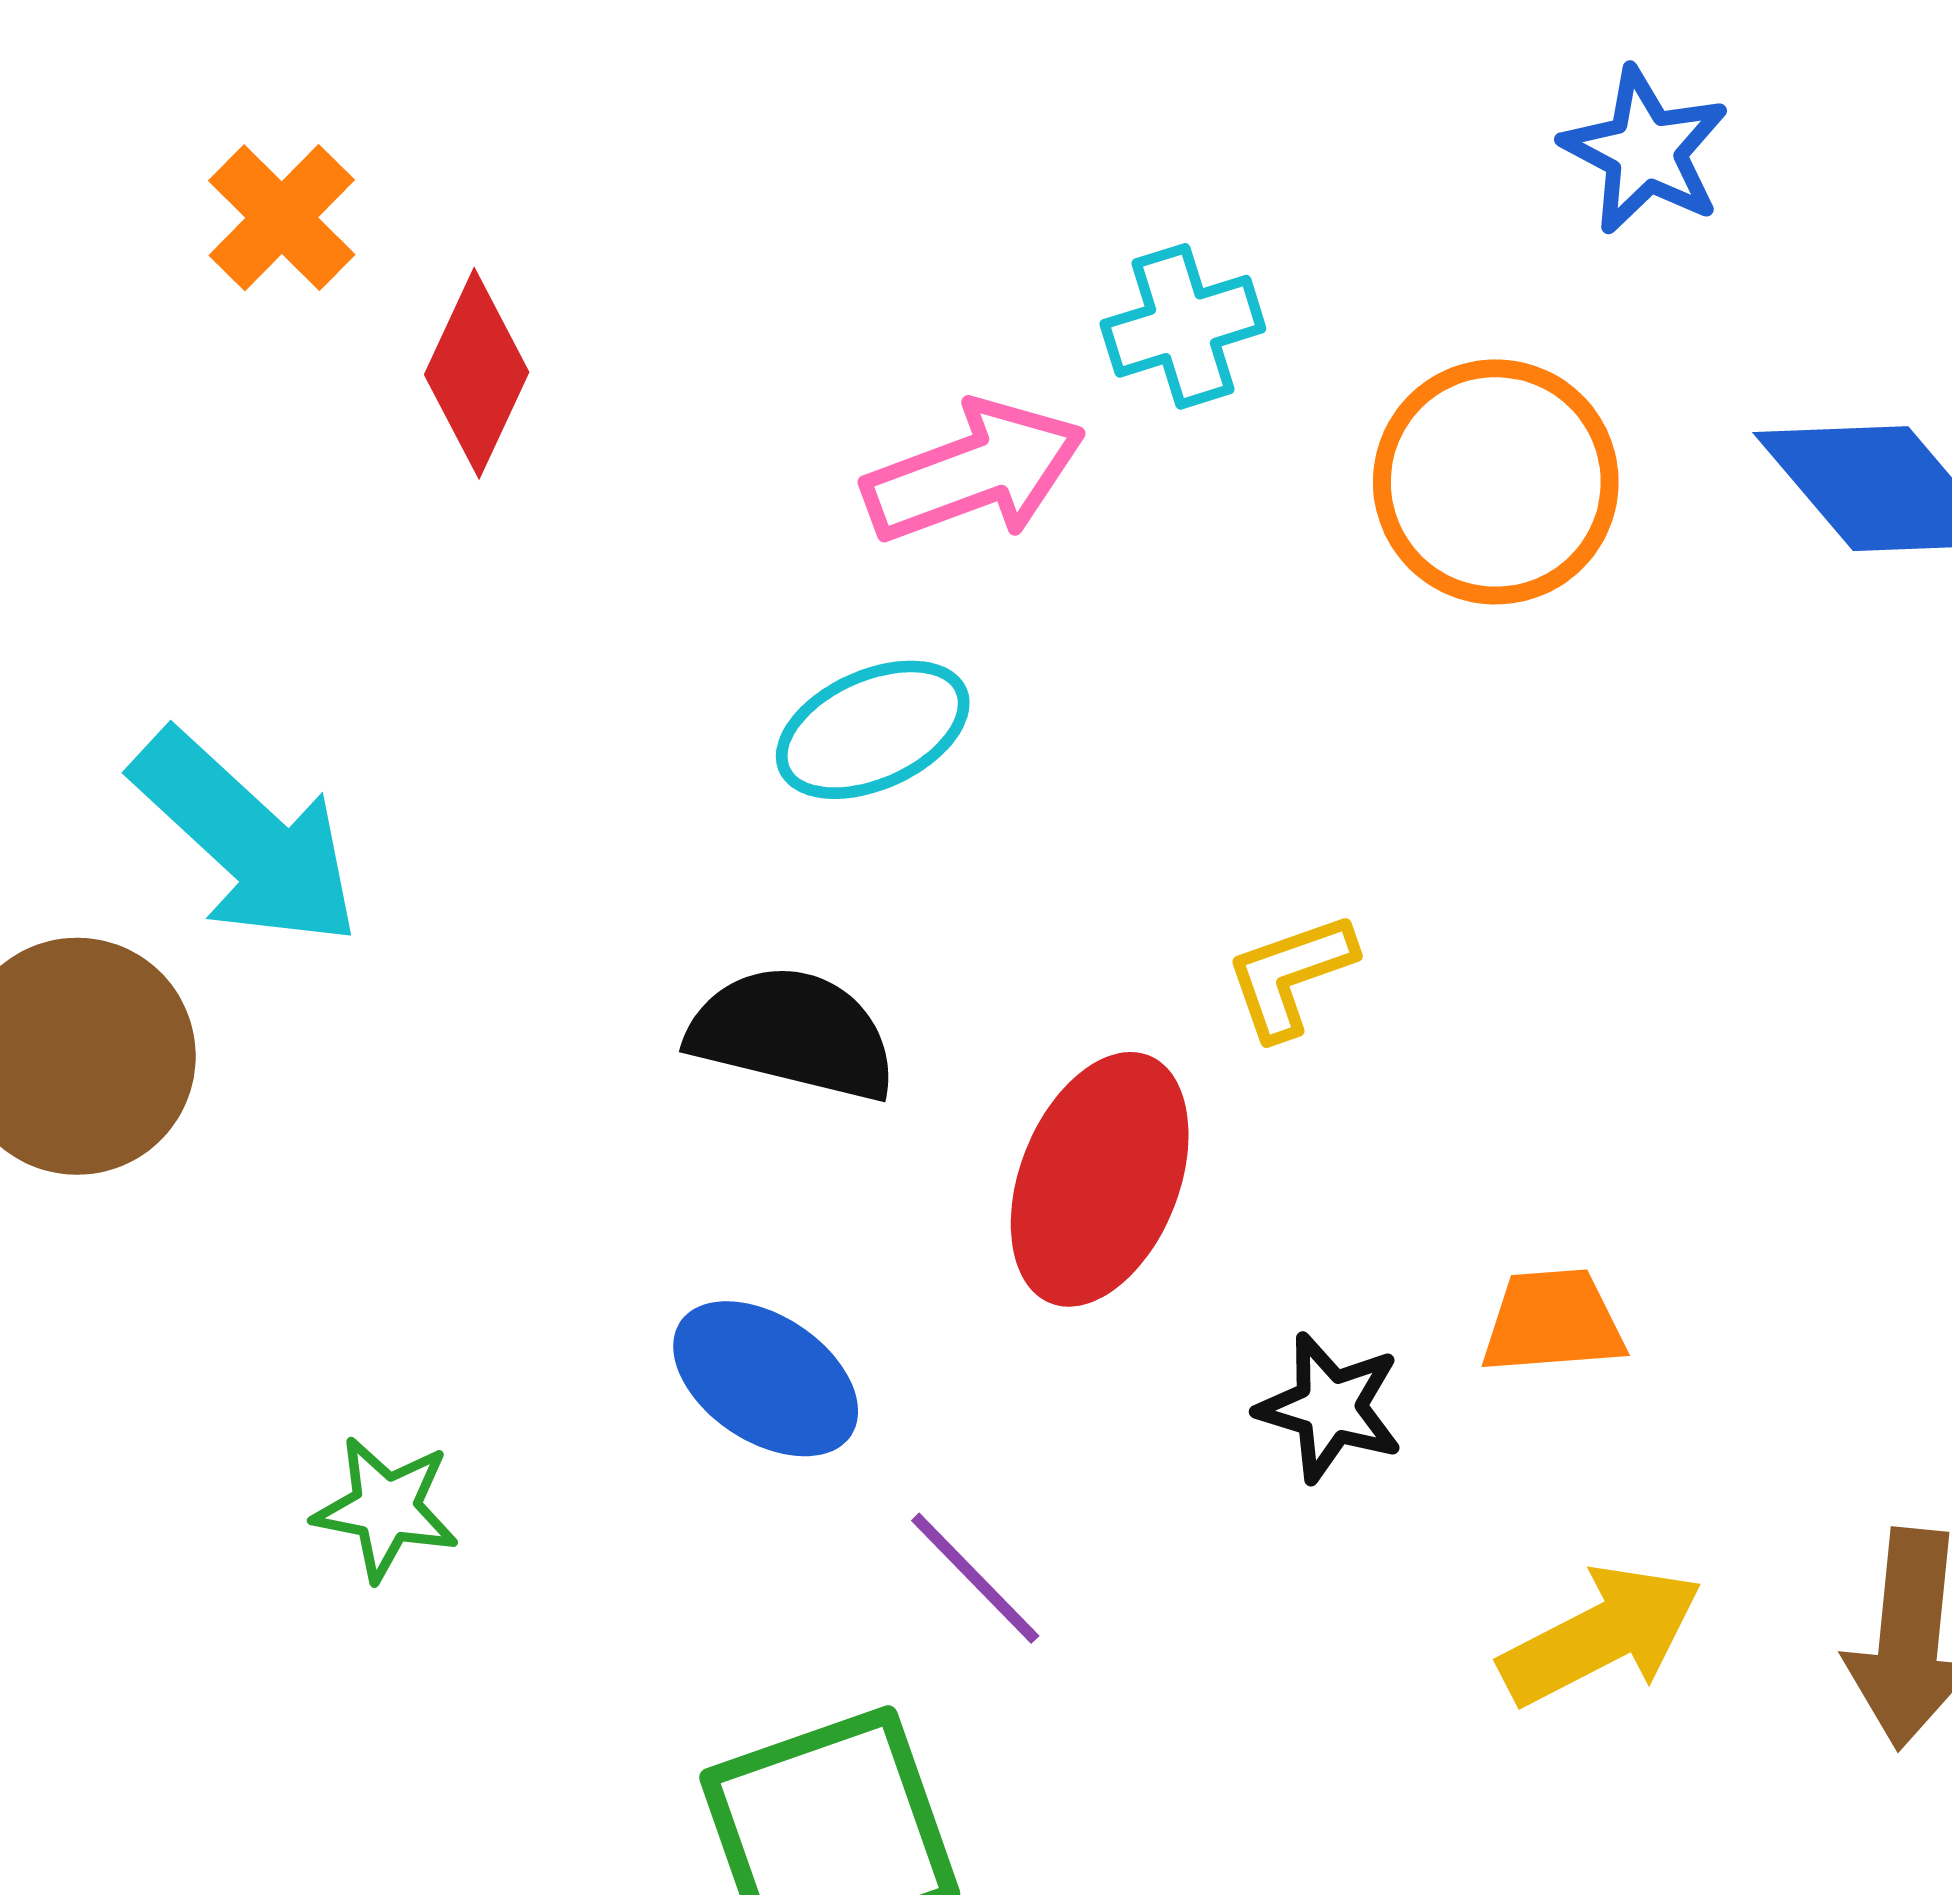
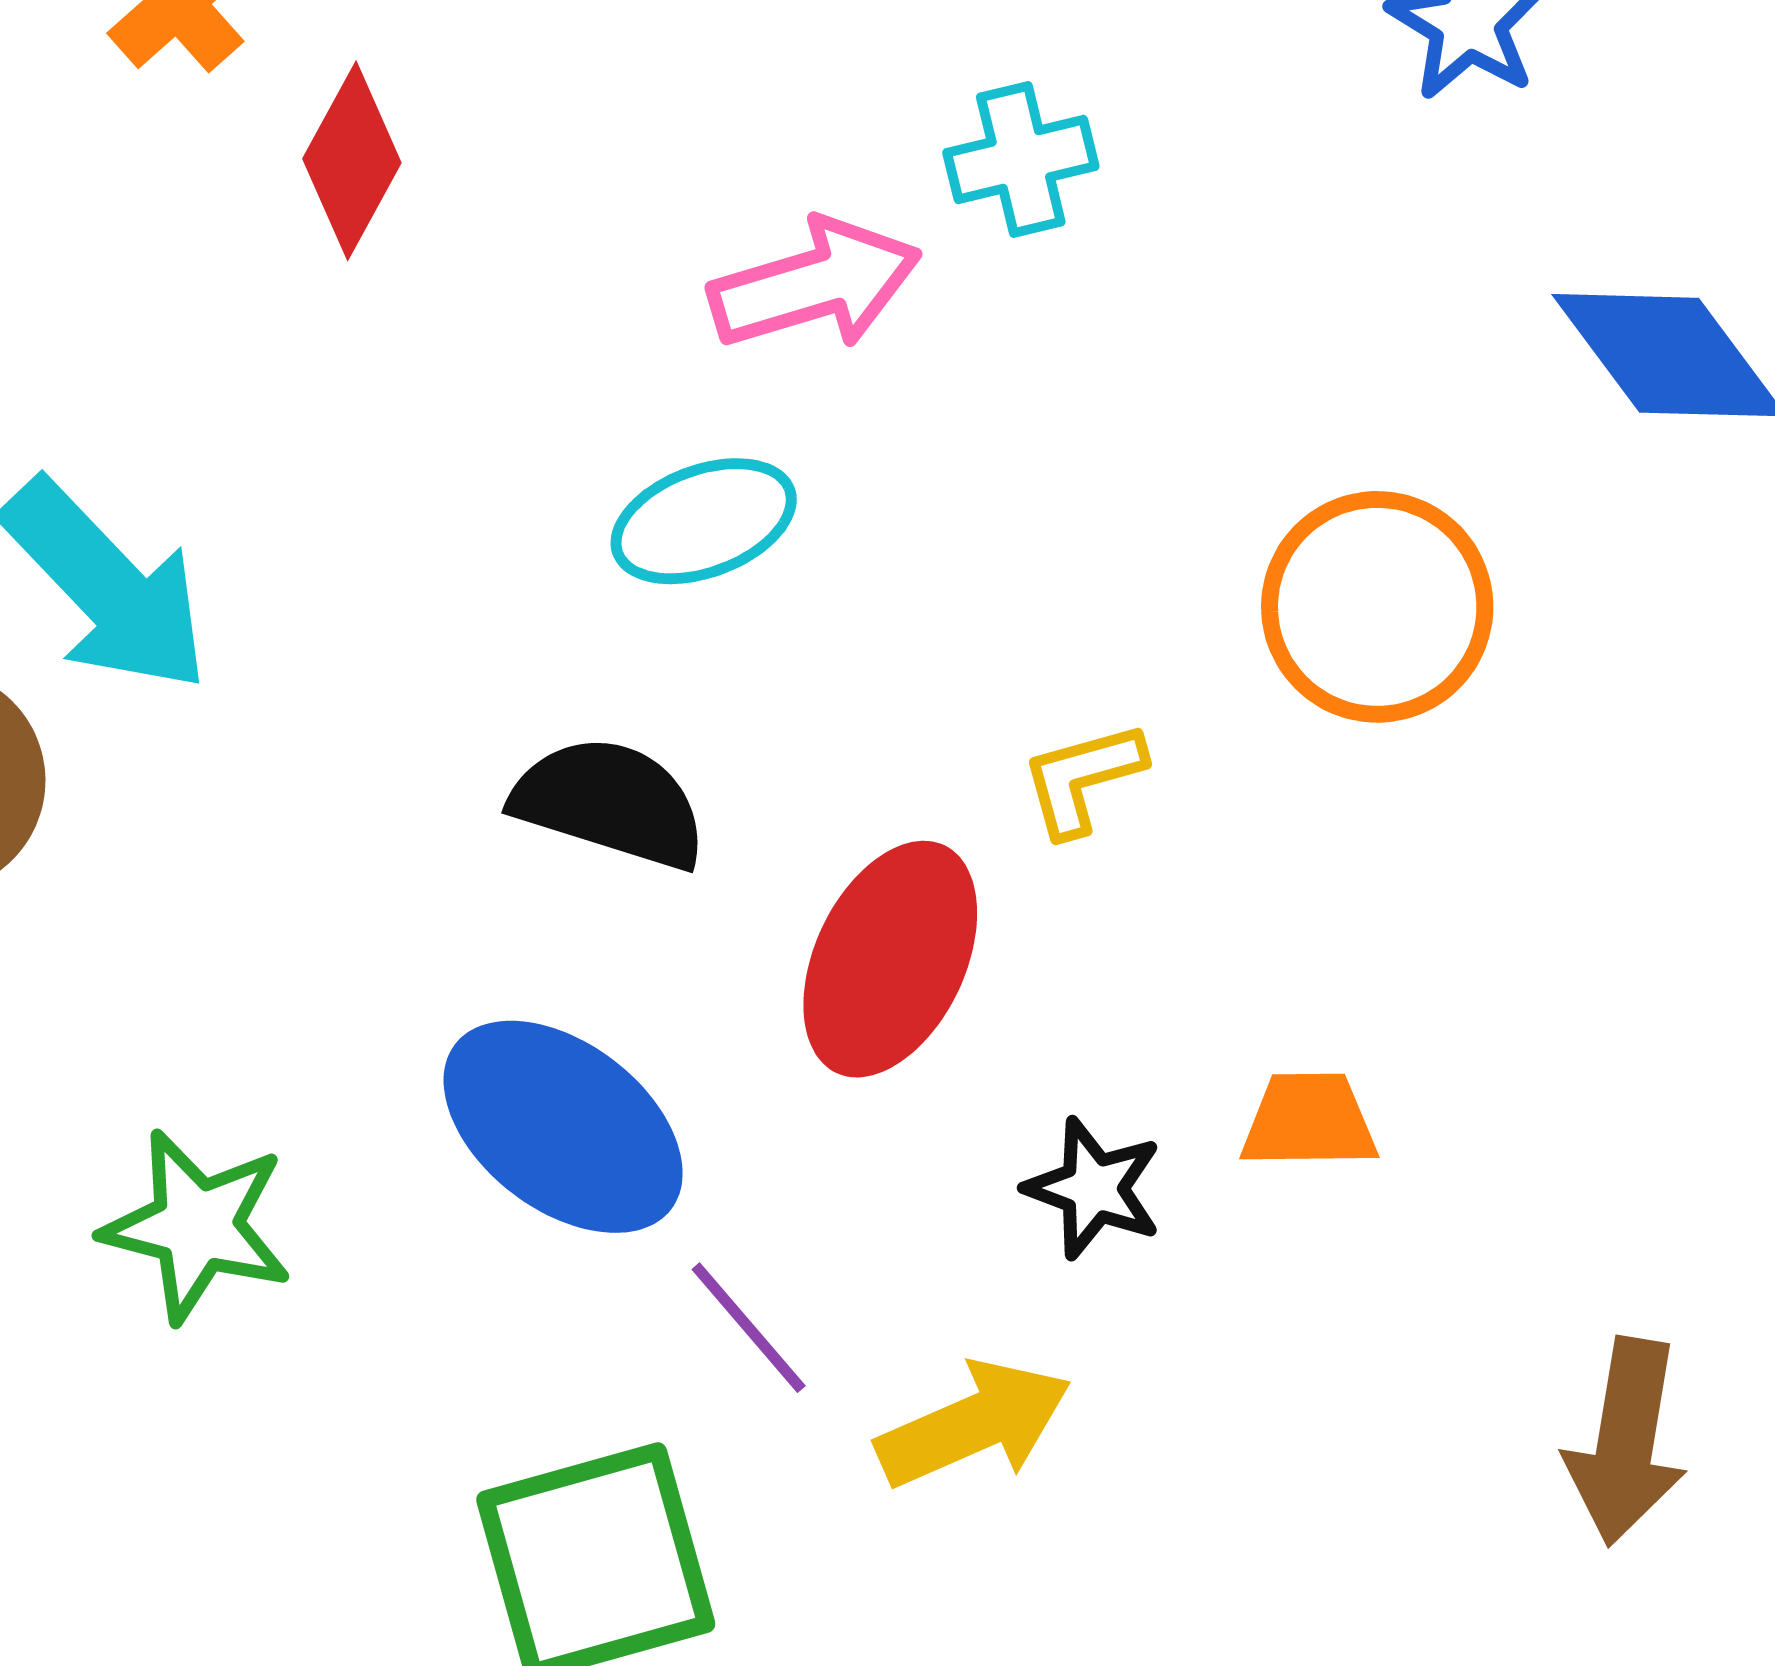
orange circle: (1496, 482) -> (1377, 607), moved
blue ellipse: (766, 1379) -> (563, 1127), size x1.4
green star: (386, 1508) -> (197, 1226), size x1.4
yellow arrow: (1601, 1635) -> (974, 1424), moved

